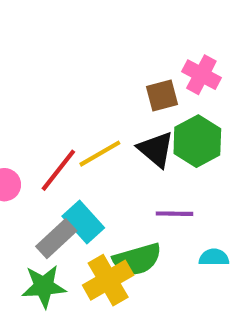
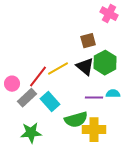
pink cross: (201, 75) -> (109, 14), moved
gray rectangle: (56, 239) -> (27, 98), moved
cyan semicircle: (214, 257) -> (113, 94), moved
yellow cross: (108, 280) -> (94, 130), moved, turned 30

